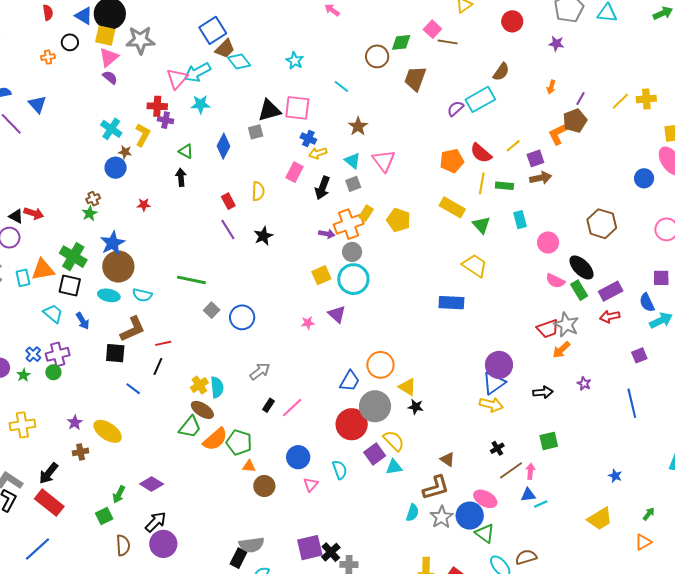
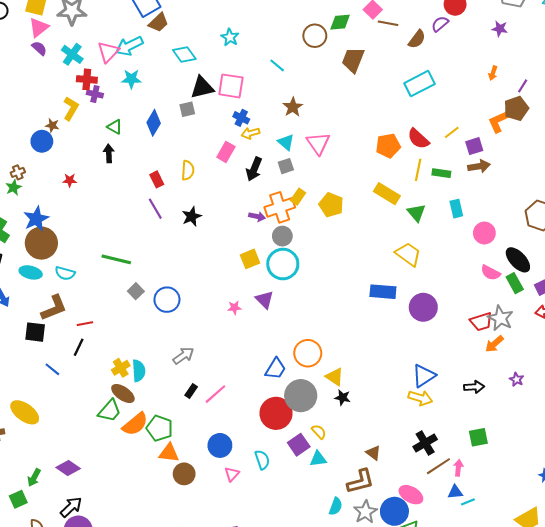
cyan diamond: (239, 62) -> (184, 55), moved
brown semicircle: (501, 72) -> (417, 39), moved
purple semicircle: (455, 109) -> (440, 24), moved
cyan cross: (111, 129) -> (72, 54), moved
purple circle: (499, 365) -> (423, 307), moved
yellow semicircle: (394, 441) -> (319, 432), size x0.7
black cross: (497, 448) -> (425, 443), size x1.6
orange triangle: (249, 466) -> (169, 453), size x1.5

